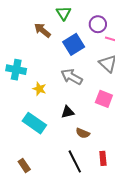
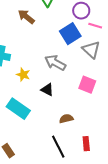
blue square: (74, 44) -> (70, 34), moved
black triangle: (68, 112) -> (47, 90), moved, turned 40
brown semicircle: (83, 133) -> (66, 119), turned 144

